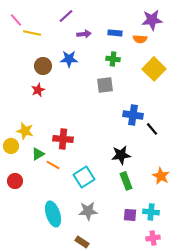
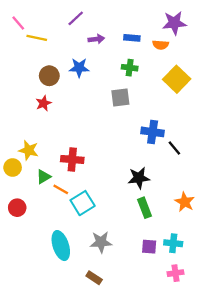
cyan square: (84, 177) -> (83, 203), moved

